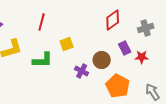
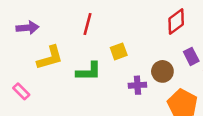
purple cross: (82, 71) -> (137, 85), turned -32

